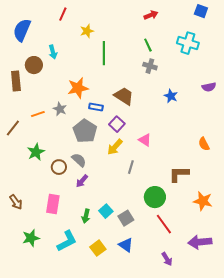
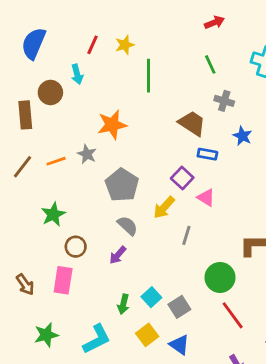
red line: (63, 14) -> (92, 45), moved
gray cross: (150, 66) -> (224, 101), moved
brown trapezoid: (124, 96) -> (192, 123), moved
blue rectangle: (96, 107) -> (207, 154), moved
purple square: (117, 124) -> (182, 178), moved
brown line: (13, 128) -> (22, 167), moved
gray semicircle: (79, 160) -> (128, 226), moved
brown circle: (59, 167) -> (76, 247), moved
pink rectangle: (53, 204) -> (63, 280), moved
yellow square: (98, 248) -> (147, 335), moved

